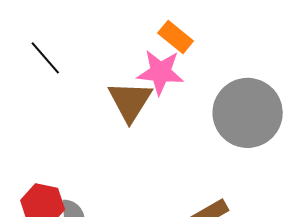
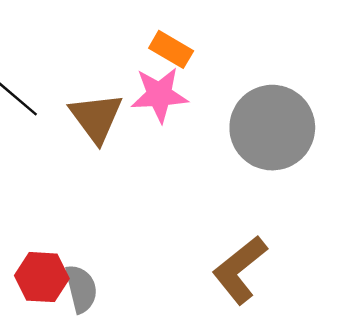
brown triangle: (130, 101) -> (96, 118), moved

